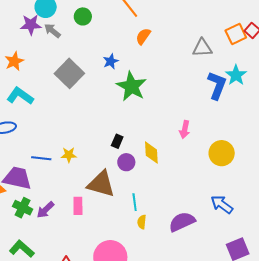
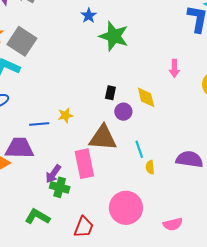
gray square: (69, 73) -> (22, 41), moved
pink rectangle: (78, 206) -> (84, 164), size x1.6
green cross: (23, 208) -> (60, 187), moved
purple semicircle: (182, 222) -> (189, 159), turned 44

